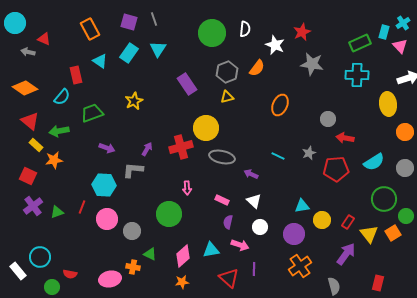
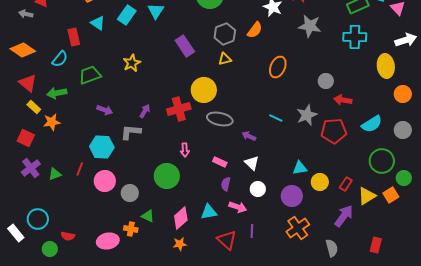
gray star: (309, 153) -> (307, 115), size x1.5
yellow triangle: (369, 234) -> (367, 196), turned 36

